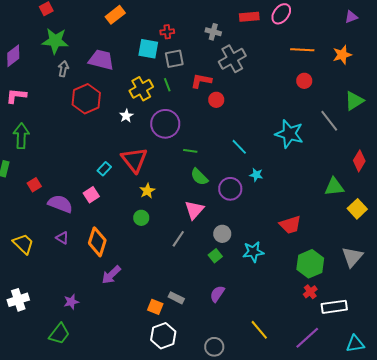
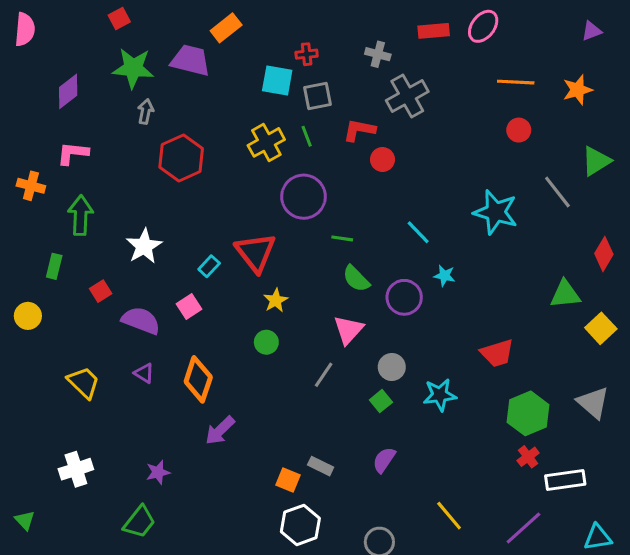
purple trapezoid: (101, 60) -> (190, 60), moved
white star: (126, 116) -> (144, 246), moved, size x1.6
gray triangle: (352, 257) -> (593, 403), turned -30

